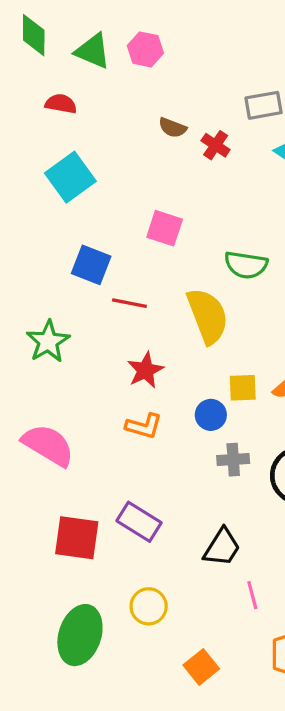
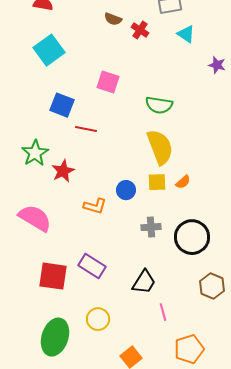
yellow semicircle: (208, 316) -> (160, 147), moved
red star: (145, 370) -> (63, 171), moved
blue circle: (211, 415) -> (126, 190), moved

